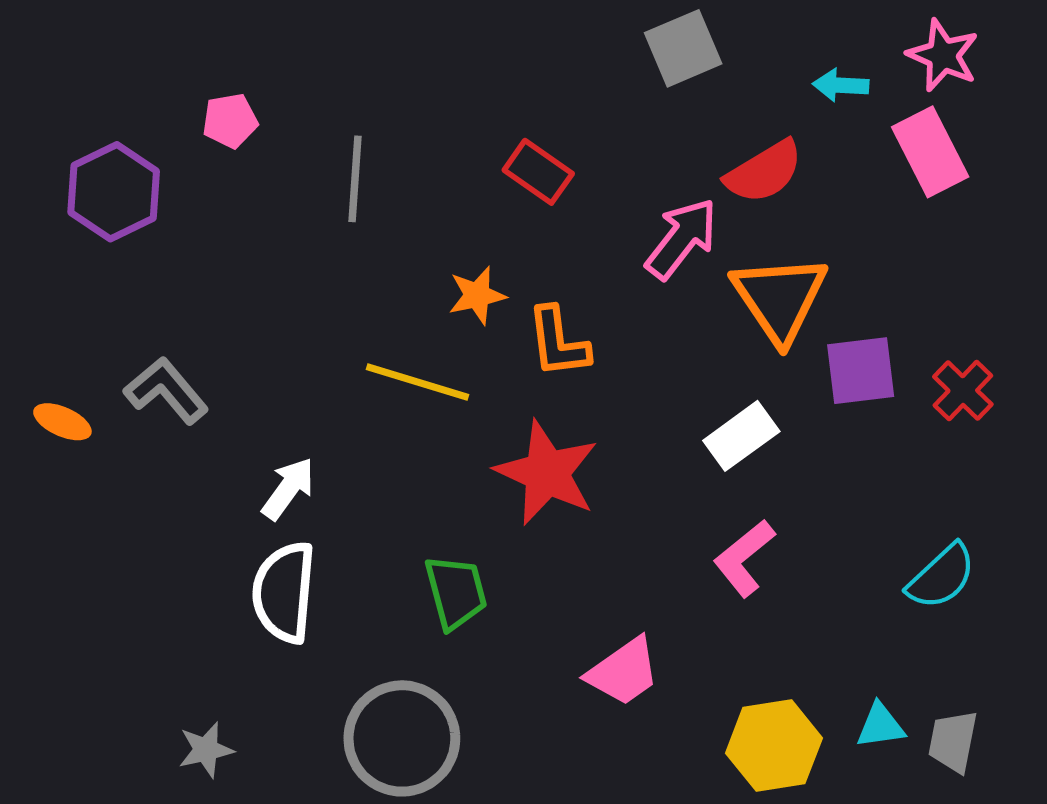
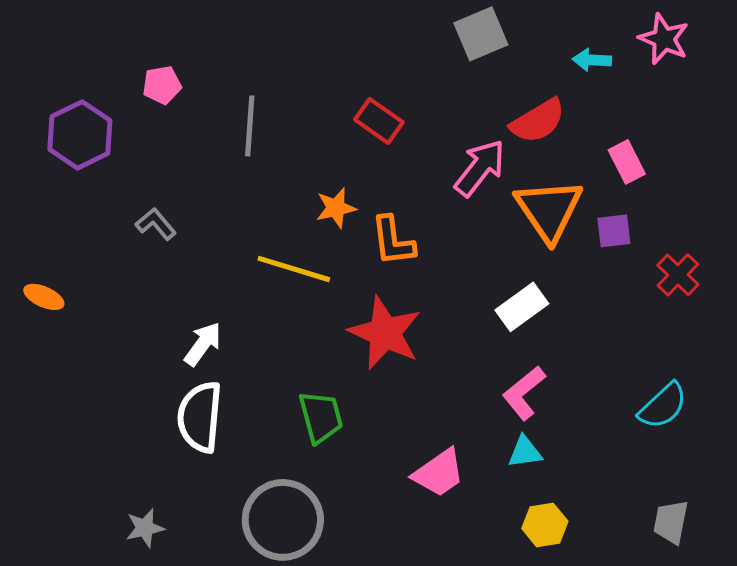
pink rectangle: (930, 152) -> (627, 162), moved, size x0.7
purple square: (861, 371) -> (614, 231), moved, size x0.7
gray L-shape: (166, 391) -> (156, 224), moved, size x0.7
cyan triangle: (880, 726) -> (525, 452), moved
yellow hexagon: (774, 746) -> (545, 525), size x0.7

